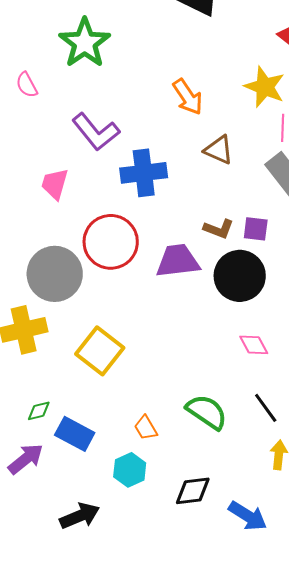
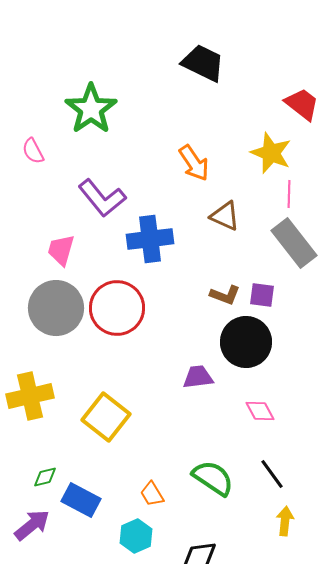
purple trapezoid: (178, 261) -> (198, 377), moved, size x0.7
gray circle: (55, 274) -> (56, 308), moved

